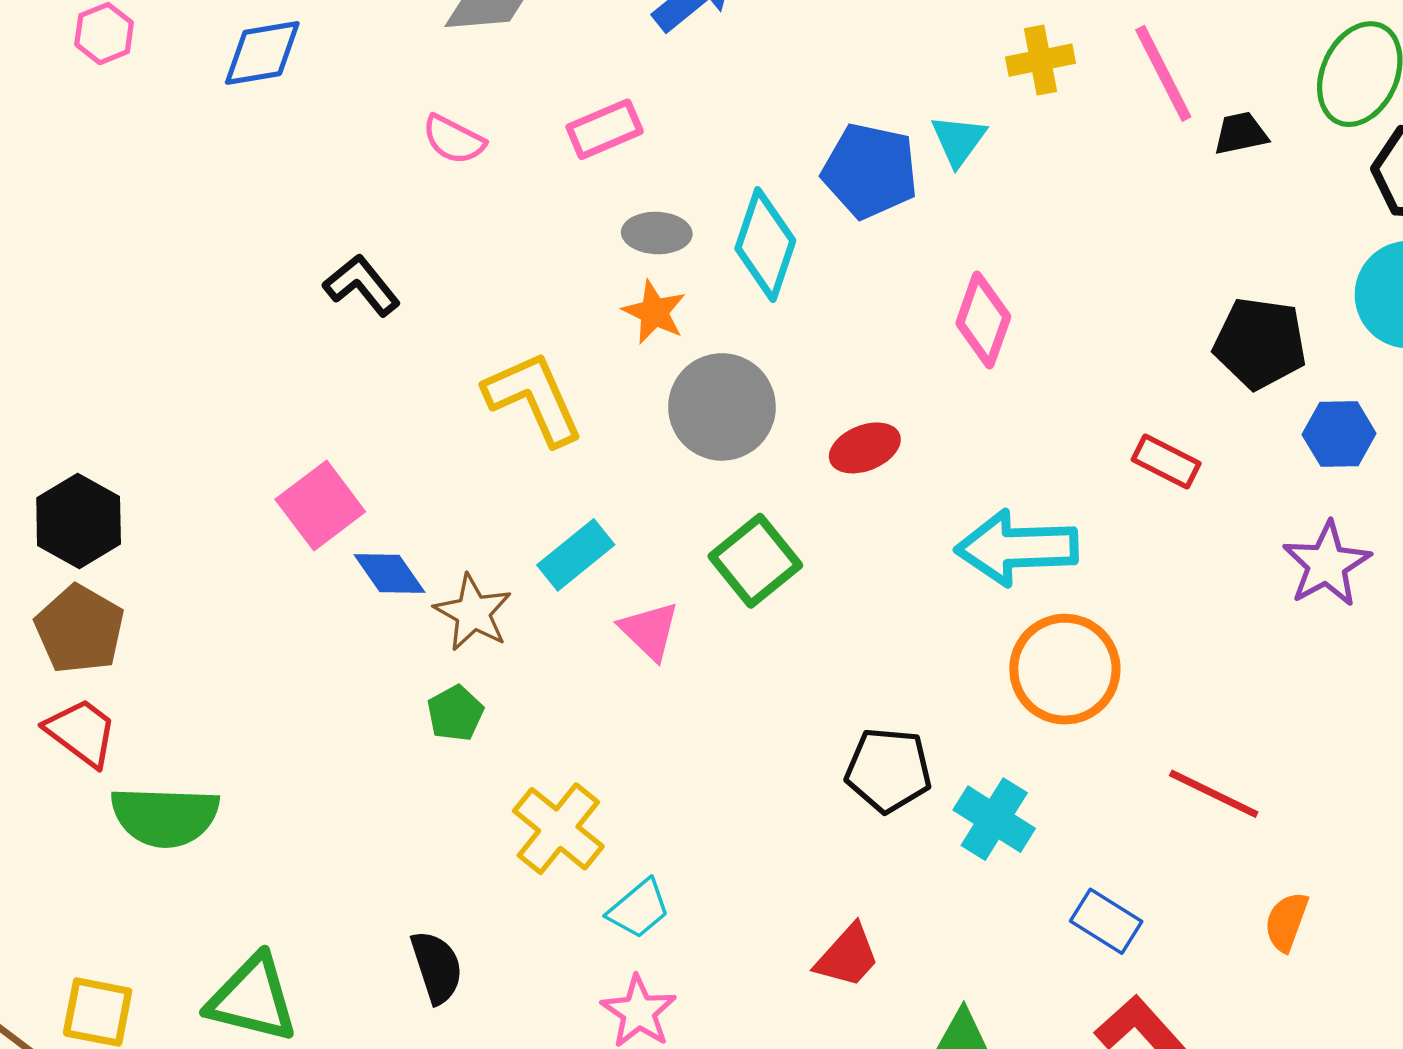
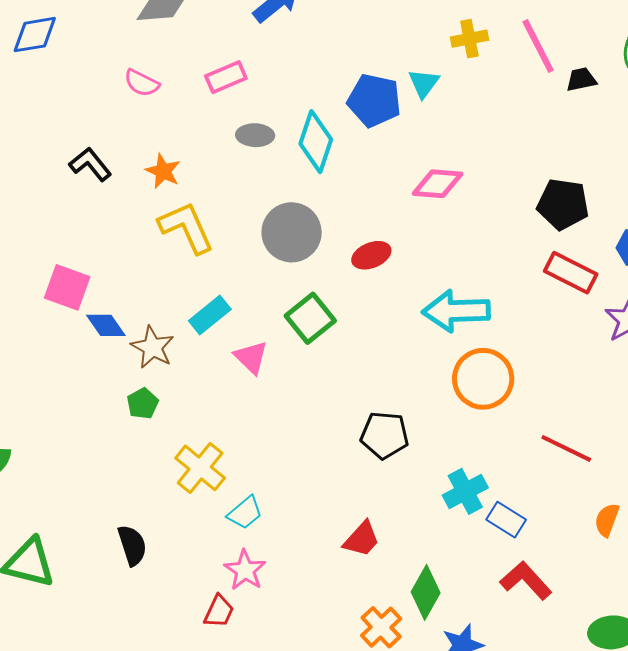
orange star: (654, 312) -> (163, 171), moved
pink diamond: (983, 320) -> (438, 184), turned 75
black pentagon: (1260, 343) -> (563, 204), moved
red rectangle: (1166, 461) -> (571, 273), moved, size x1.4
pink square: (320, 506) -> (67, 287), turned -33
cyan cross: (994, 819) -> (465, 491), moved, turned 30

